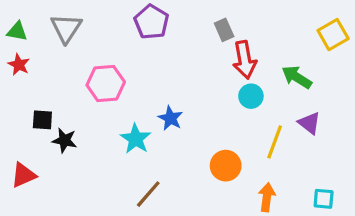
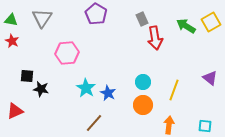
green arrow: (297, 77) -> (186, 26), moved
cyan circle: (251, 96) -> (143, 82), moved
blue star: (170, 118) -> (108, 93), moved
purple triangle: (309, 123) -> (210, 78), moved

